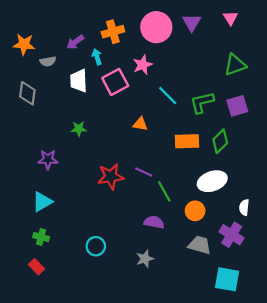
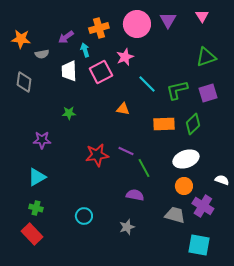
white semicircle: (244, 207) -> (222, 180), moved, turned 104
orange circle: (195, 211) -> (184, 186), moved
red rectangle: (37, 267) -> (32, 234), size x1.5

